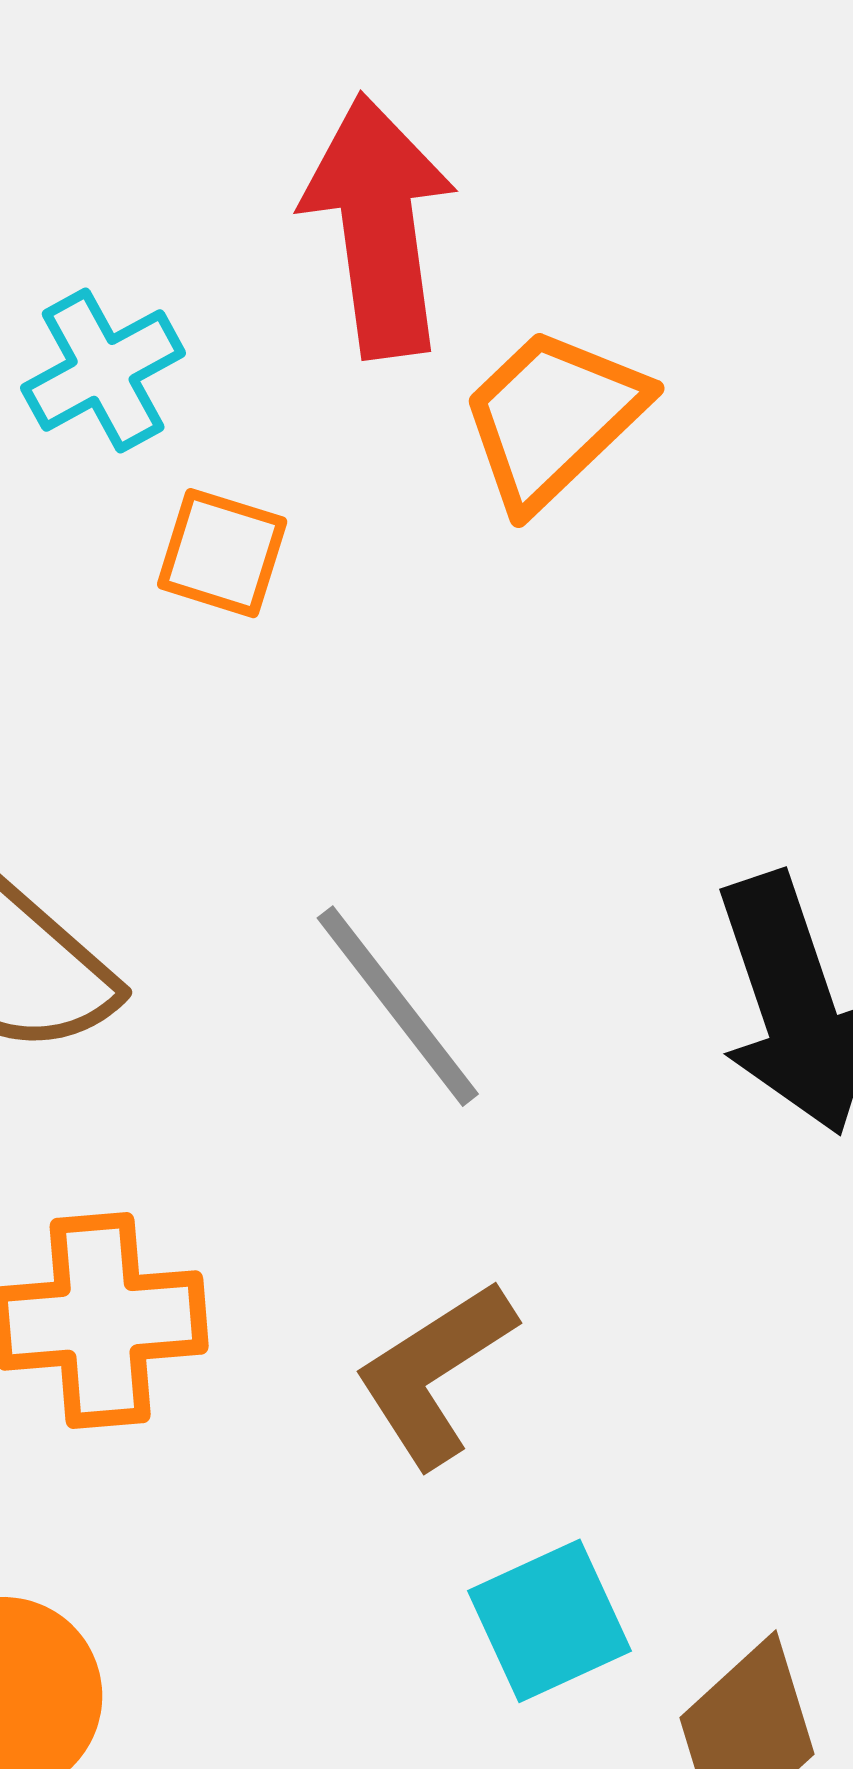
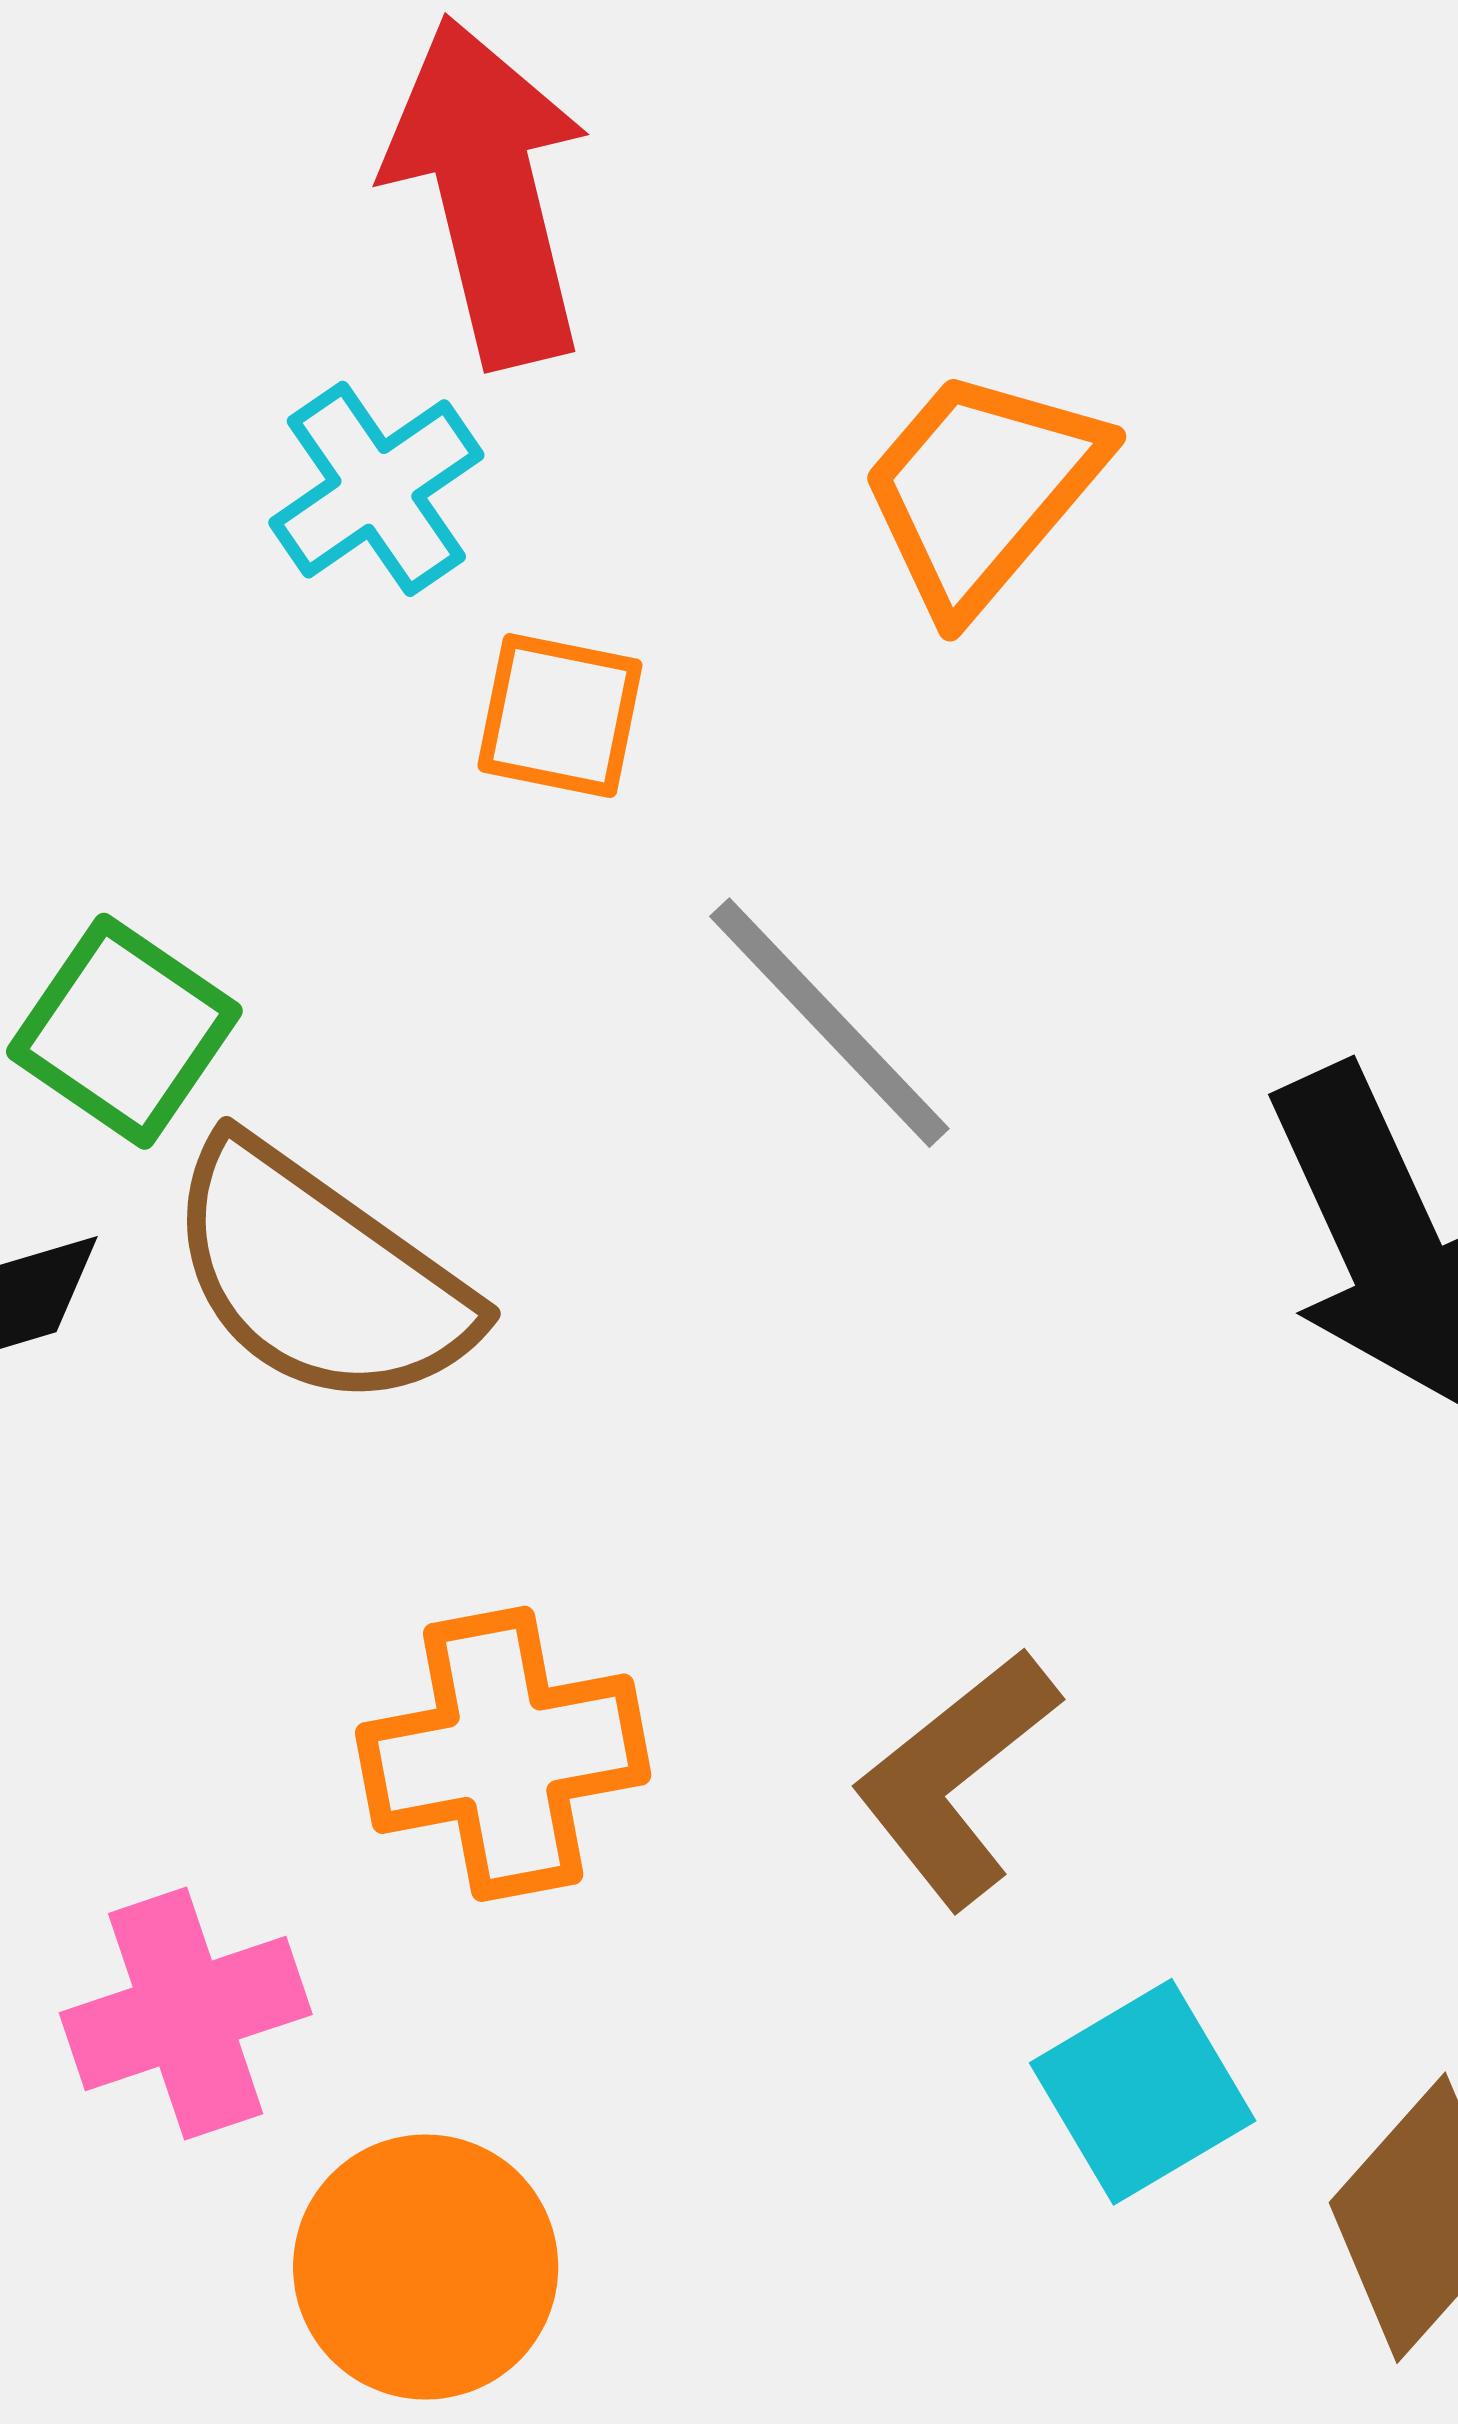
red arrow: (379, 226) -> (488, 191), moved
gray line: (398, 1006) -> (829, 1023), moved

